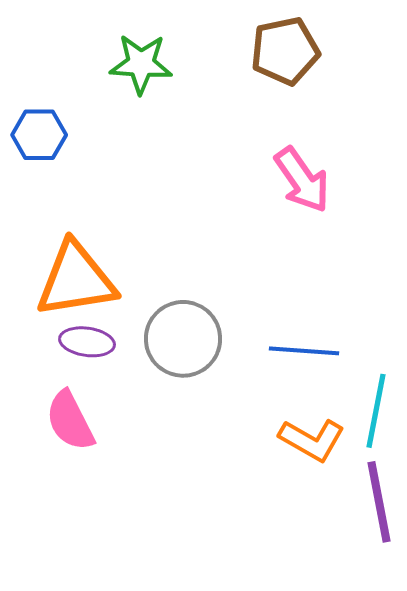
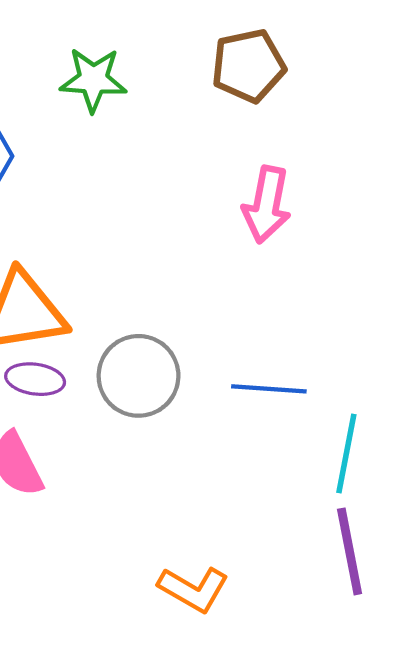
pink arrow: (302, 180) -> (267, 205), turned 46
orange L-shape: (312, 440) -> (193, 589), moved

